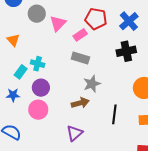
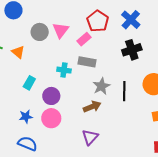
gray circle: (37, 14) -> (40, 32), moved
red pentagon: (96, 19) -> (98, 21), turned 30
cyan cross: (38, 64) -> (64, 70), moved
blue star: (13, 95) -> (26, 117), moved
black line: (114, 114) -> (124, 91), moved

